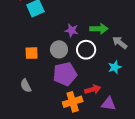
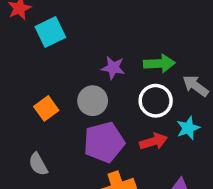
white circle: (86, 50) -> (156, 101), moved
orange square: (32, 53) -> (46, 108), turned -32
red arrow: (93, 89) -> (153, 141), moved

